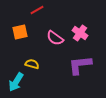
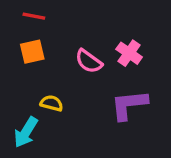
red line: (37, 10) -> (34, 16), moved, turned 40

